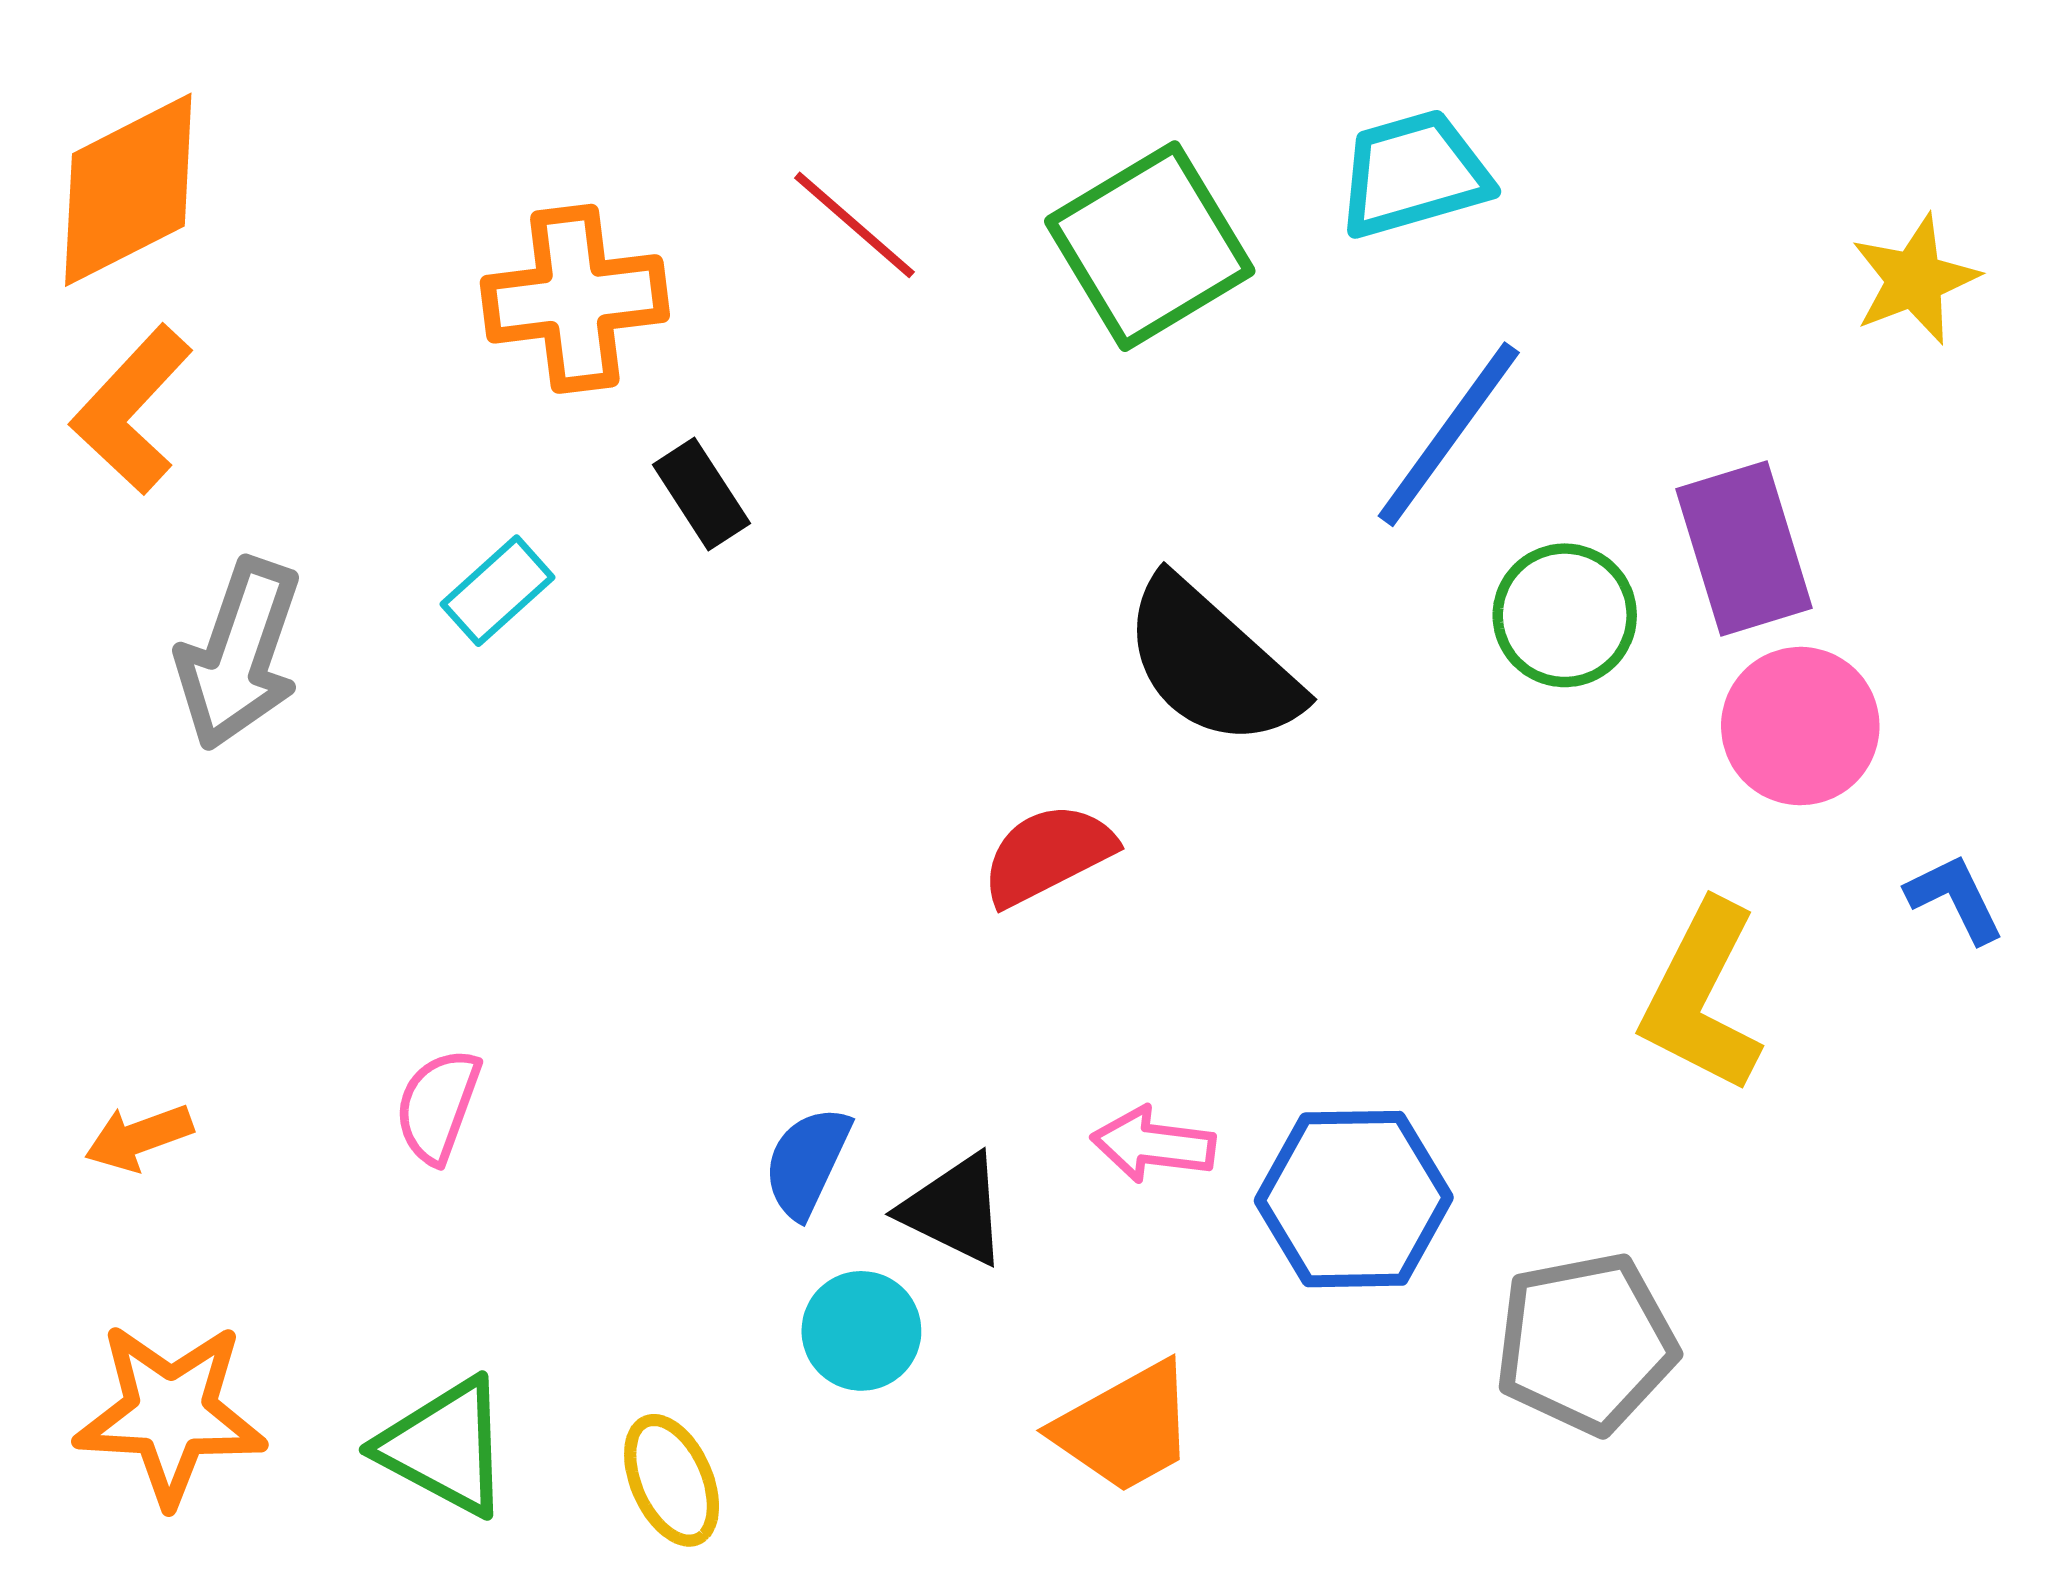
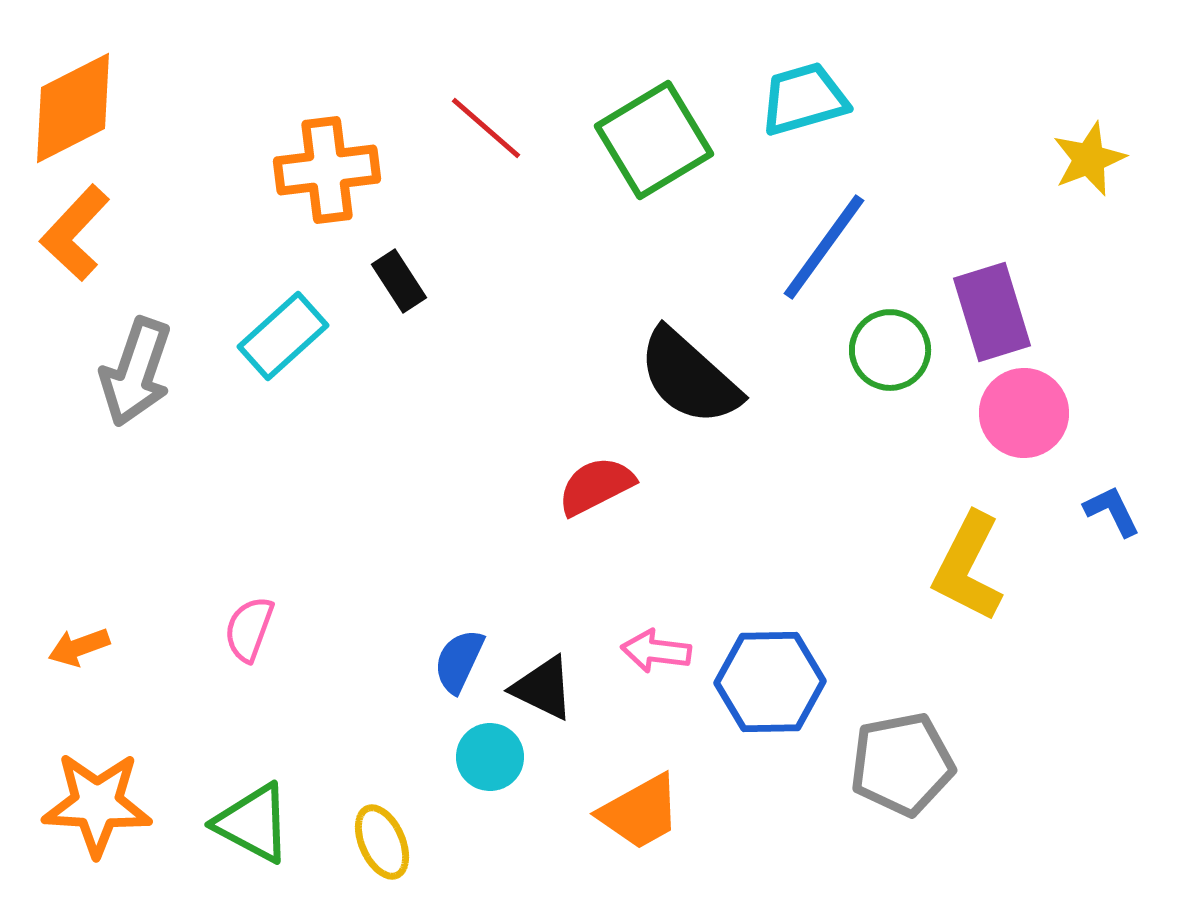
cyan rectangle: (497, 591) -> (283, 336), size x1.4

